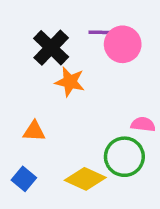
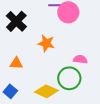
black cross: (51, 48) -> (16, 21), moved
orange star: (70, 82) -> (46, 43), moved

